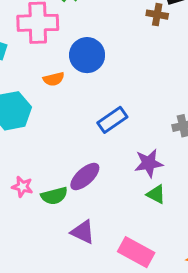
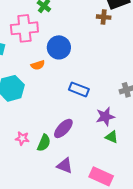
blue rectangle: (112, 120) -> (79, 89), turned 60
green semicircle: (54, 196) -> (44, 143), turned -48

